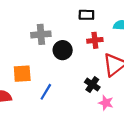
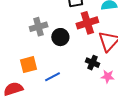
red cross: (95, 40) -> (87, 23), size x1.5
blue line: (46, 92) -> (52, 77), turned 42

